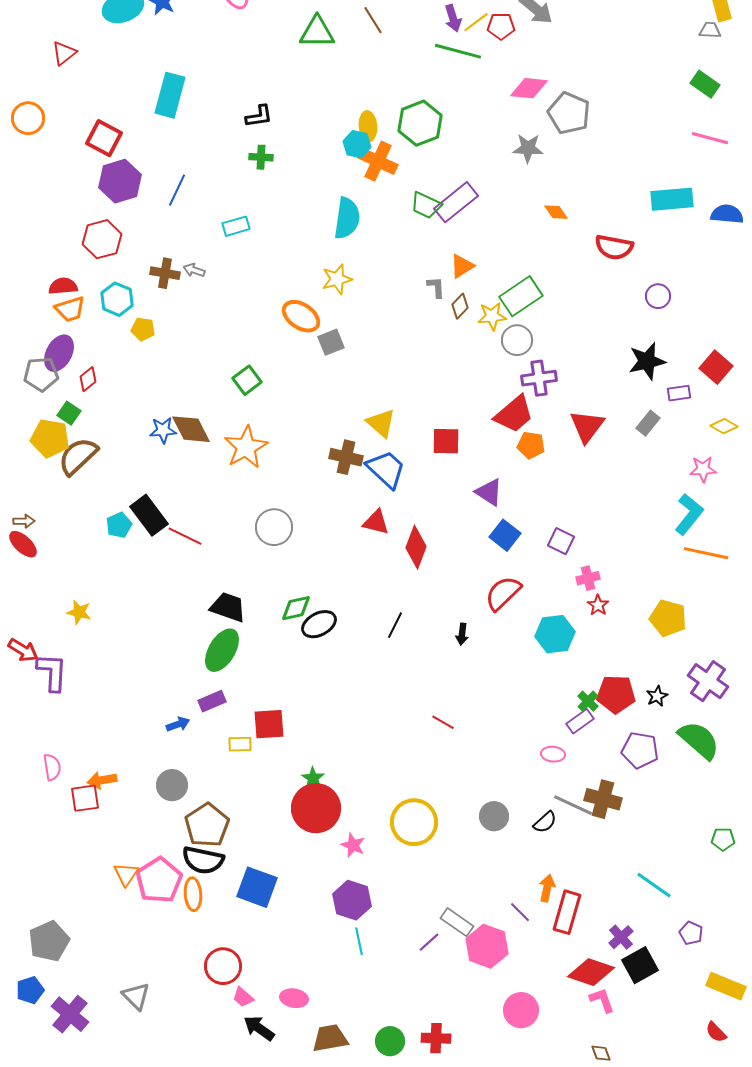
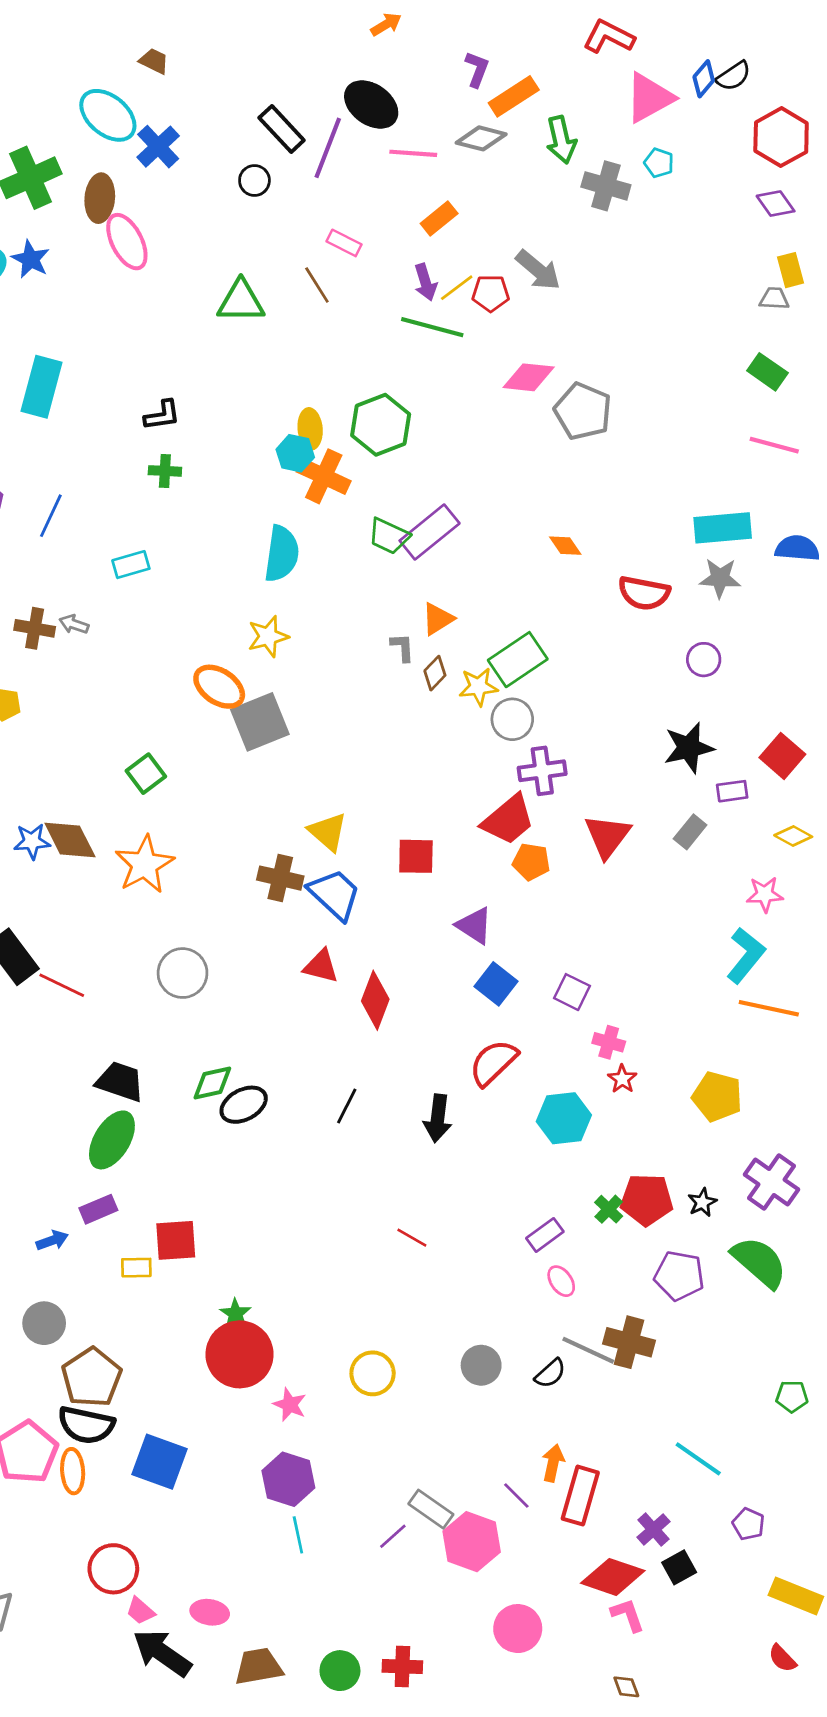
gray star: (528, 148) -> (720, 578), moved
gray square: (331, 342) -> (260, 722), size x1.6
pink cross: (588, 578) -> (609, 1042), turned 30
black arrow: (462, 634) -> (438, 1118), size x1.6
purple rectangle: (580, 721) -> (545, 1235), moved
pink ellipse: (553, 754) -> (561, 1281), turned 50
yellow circle: (414, 822) -> (373, 1373), size x0.7
black square: (640, 965) -> (679, 1567), size x0.7
black arrow: (259, 1028) -> (162, 1653), size x1.4

